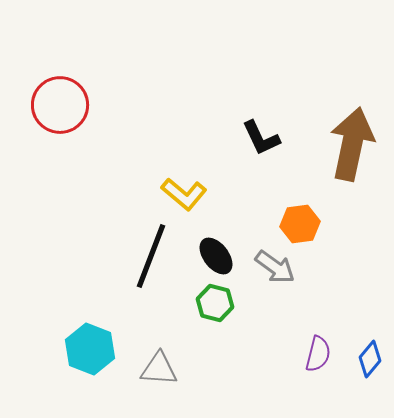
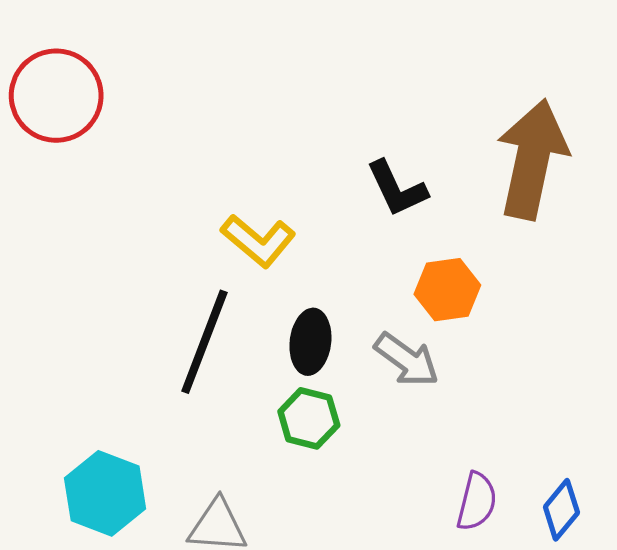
black L-shape: (261, 138) -> (397, 189), moved
black ellipse: (216, 256) -> (310, 342), turned 45

